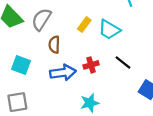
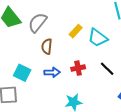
cyan square: (21, 65) -> (22, 73), moved
blue arrow: (63, 73) -> (52, 72), size x0.7

